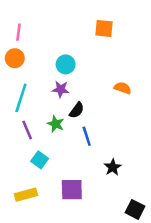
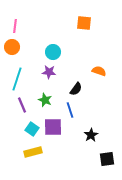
black semicircle: (77, 110) -> (76, 89), moved
purple square: (72, 190) -> (53, 127), moved
yellow rectangle: (26, 195) -> (33, 152), moved
black square: (135, 209) -> (107, 159), moved, turned -35

